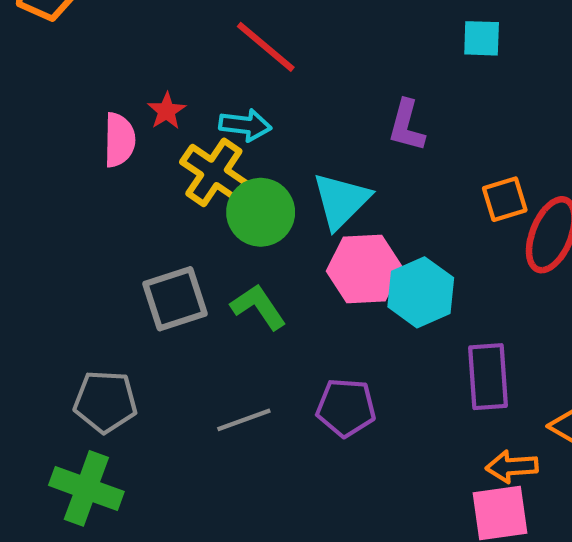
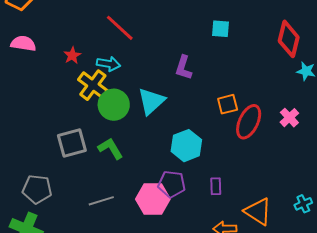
pink semicircle: (119, 140) -> (23, 44), moved, turned -85
pink hexagon: (364, 269) -> (153, 199), moved
purple rectangle: (488, 377) -> (216, 186), size x0.6
purple pentagon: (346, 408) -> (172, 184), moved

